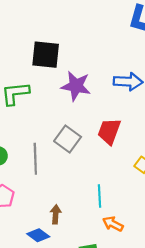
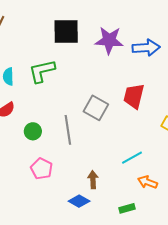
purple star: (76, 86) -> (109, 40), moved
cyan line: (100, 196) -> (132, 158), turned 70

